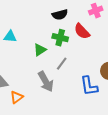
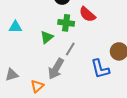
gray arrow: (46, 82) -> (56, 69), turned 65
orange triangle: (17, 97) -> (37, 86), moved

